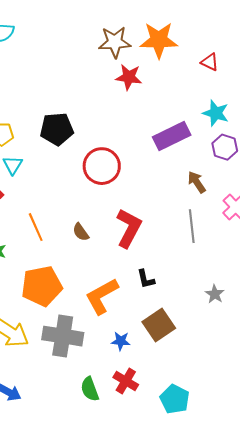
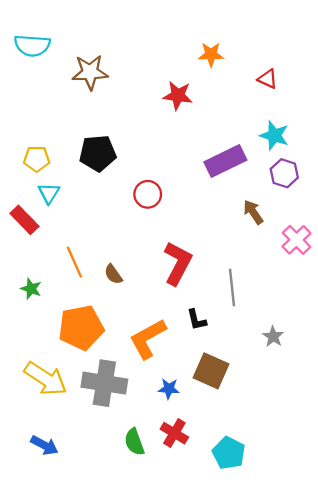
orange star: (159, 40) -> (211, 54), size x0.6
brown star: (115, 42) -> (90, 72), moved
red circle: (102, 166) -> (148, 194), size x0.7
gray line: (192, 226) -> (232, 288), moved
brown semicircle: (81, 232) -> (113, 274), moved
brown square: (159, 325) -> (211, 371), turned -32

